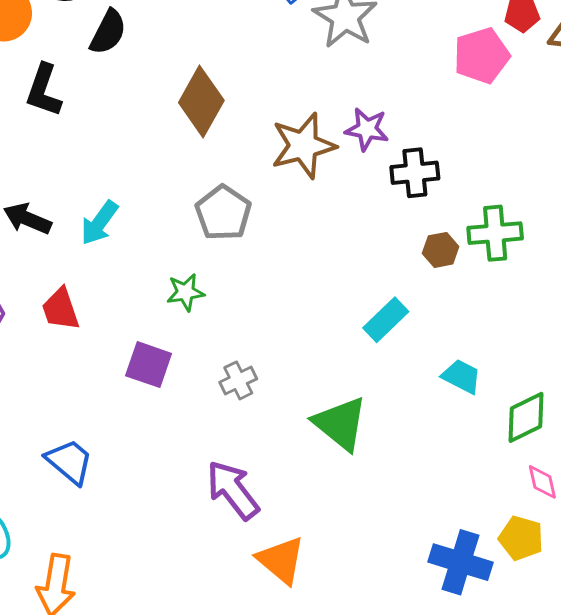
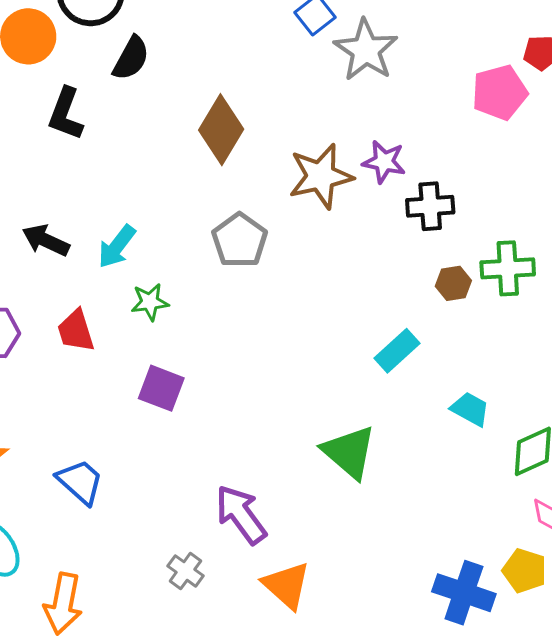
green star: (185, 292) -> (150, 302), moved
gray cross: (238, 380) -> (186, 571), moved, turned -30

